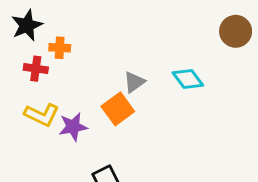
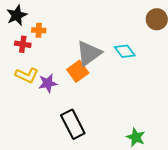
gray triangle: (134, 82) -> (89, 53), size x1.8

